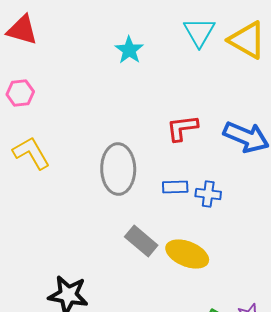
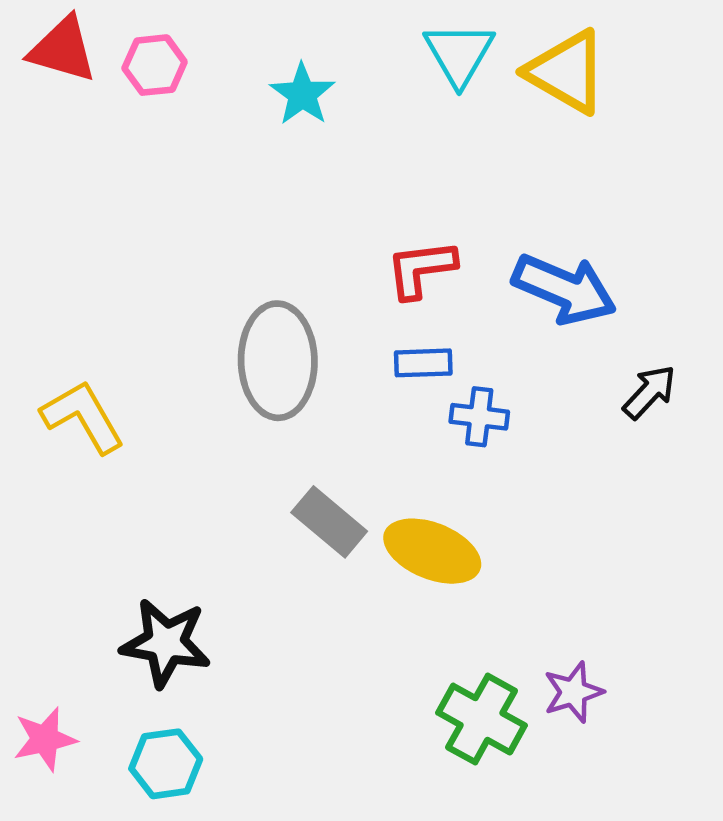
pink hexagon: (20, 93) -> (155, 65), moved
yellow L-shape: (31, 153) -> (83, 417), moved
blue rectangle: (175, 187) -> (423, 363), moved

